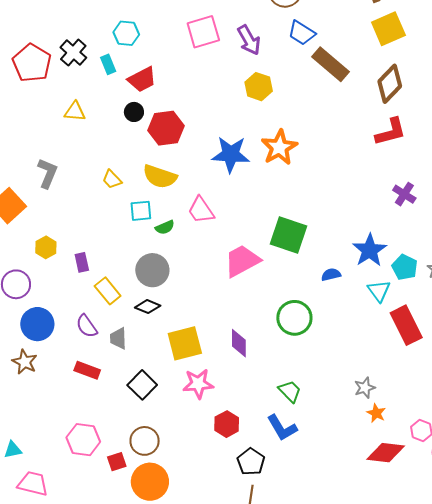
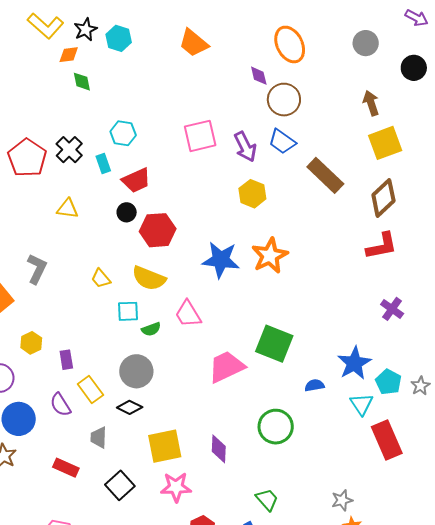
blue trapezoid: (302, 33) -> (282, 142), moved
purple semicircle: (87, 326) -> (61, 405), moved

